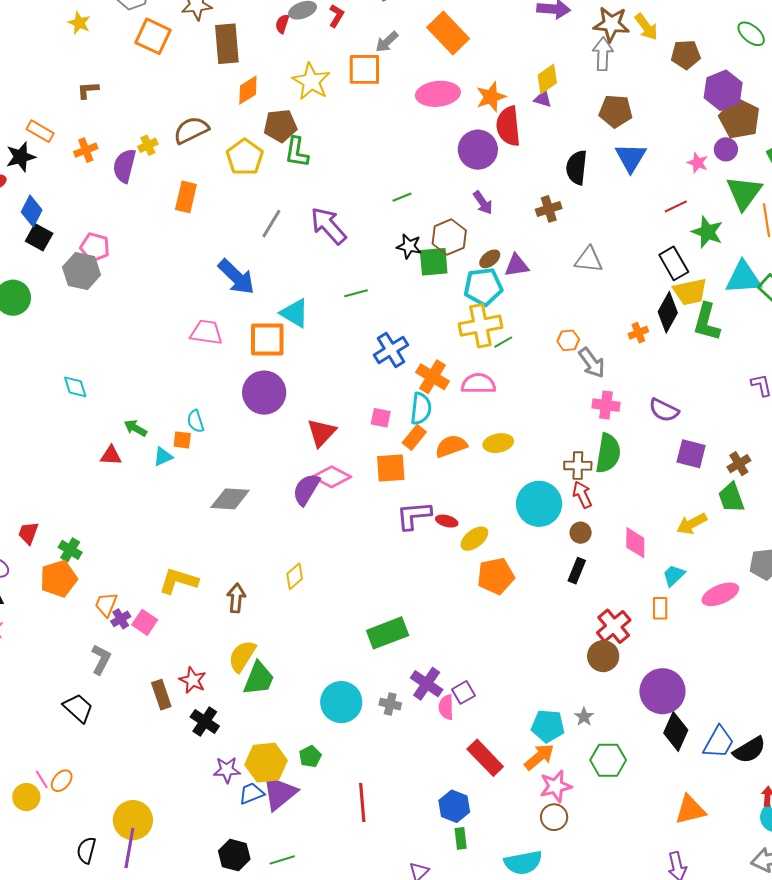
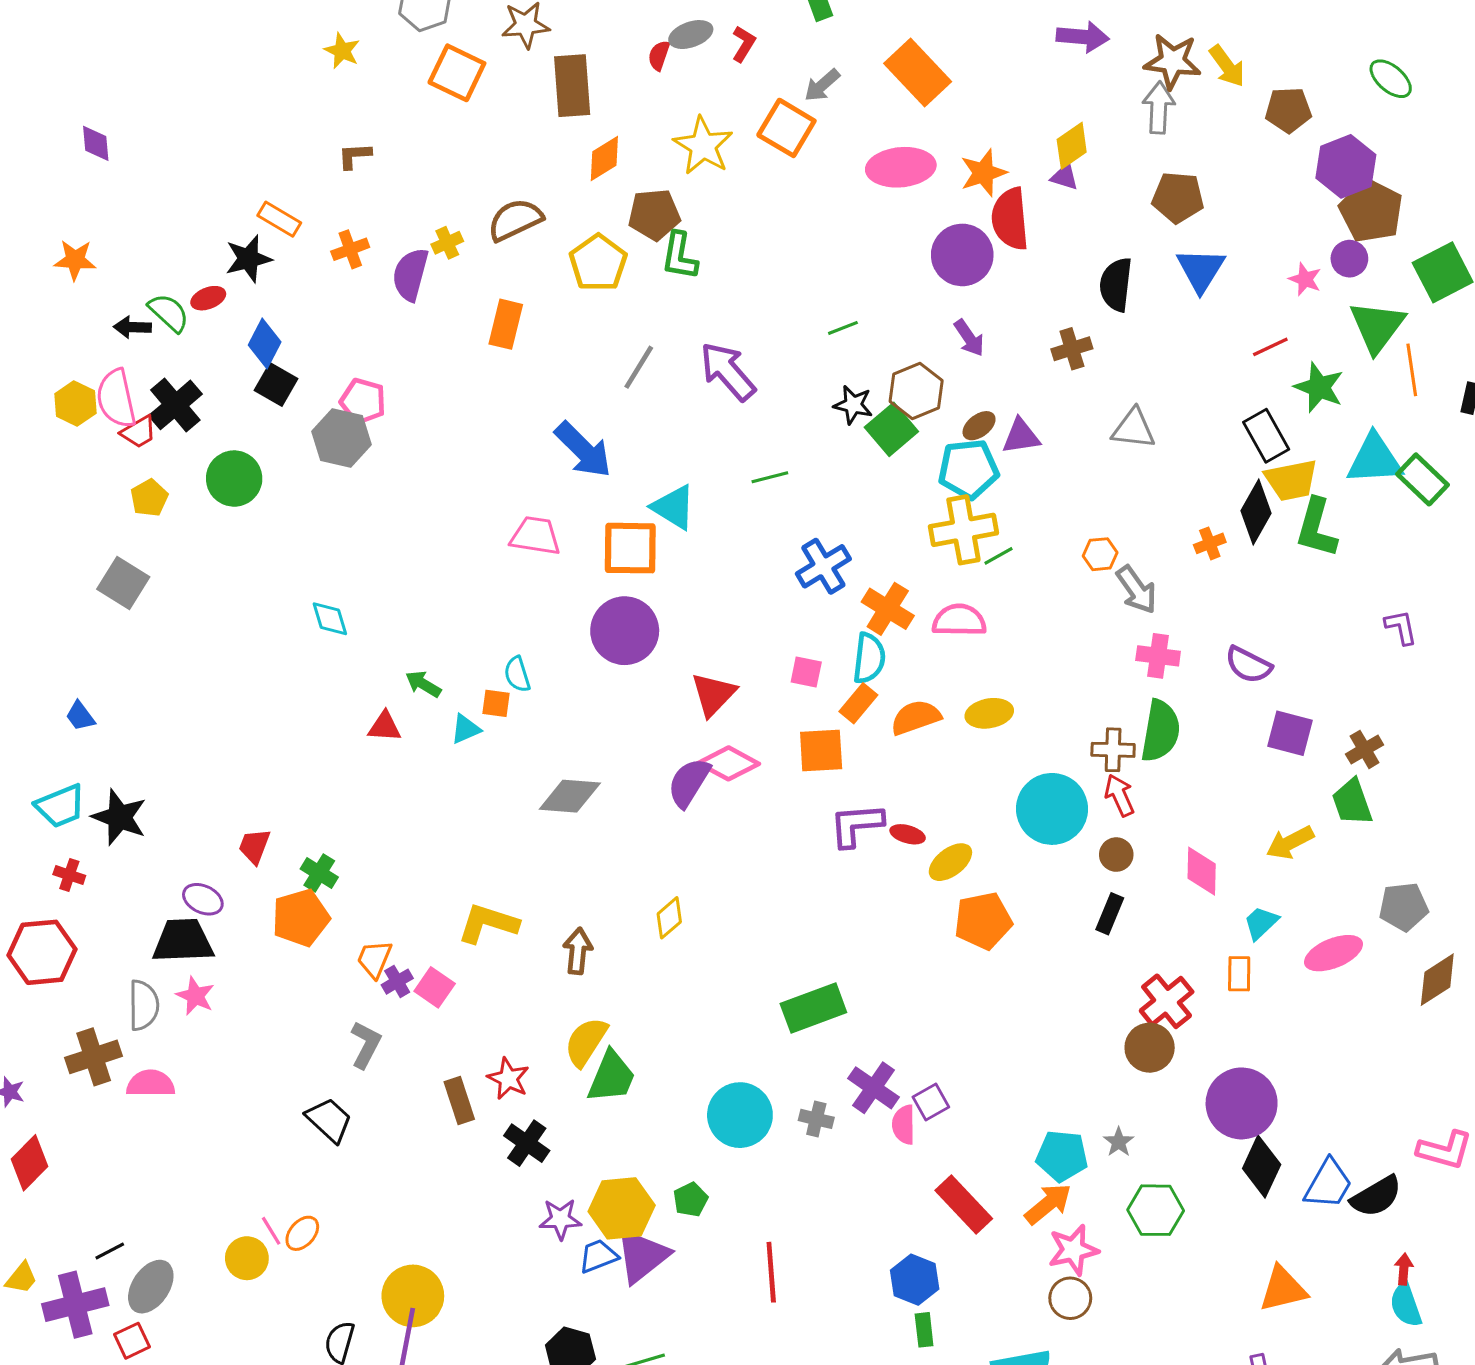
orange square: (364, 69) -> (786, 128), turned 30
green square: (434, 262) -> (891, 429), turned -36

